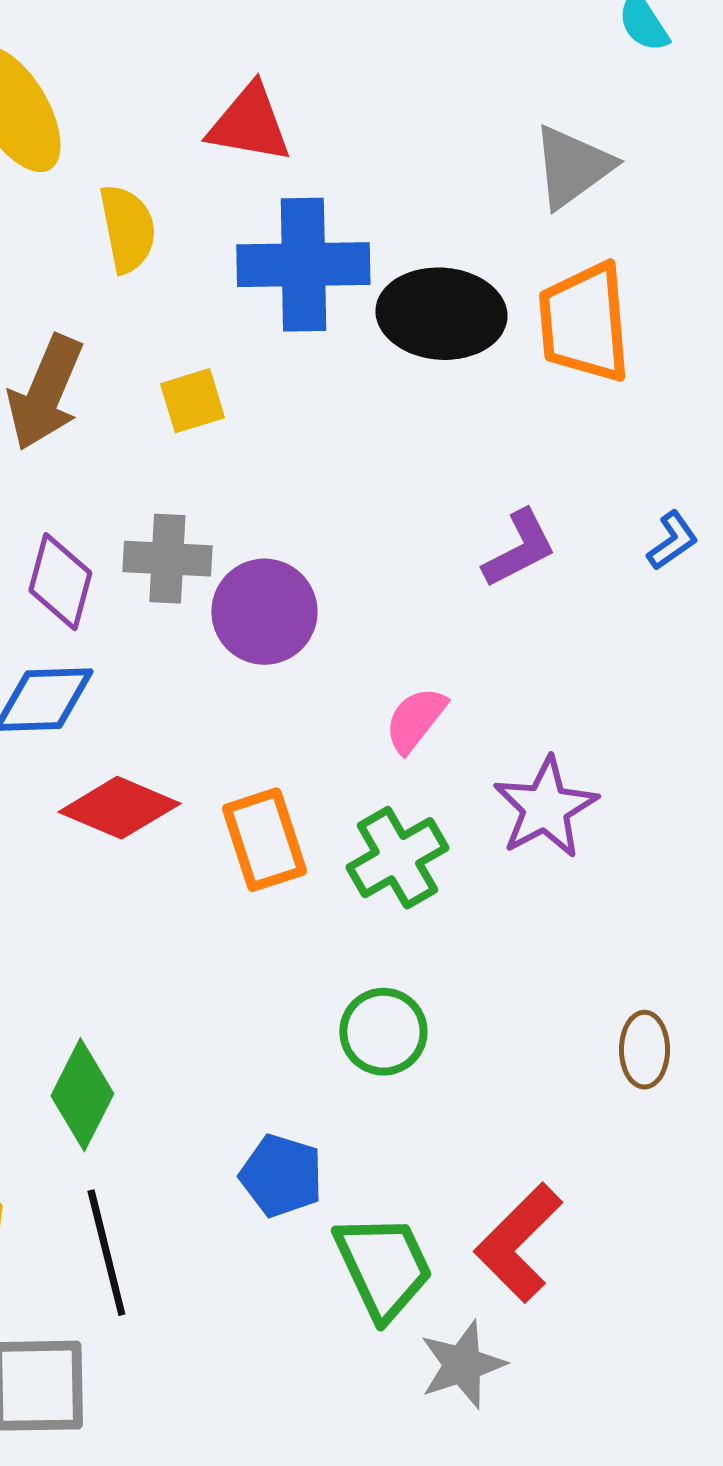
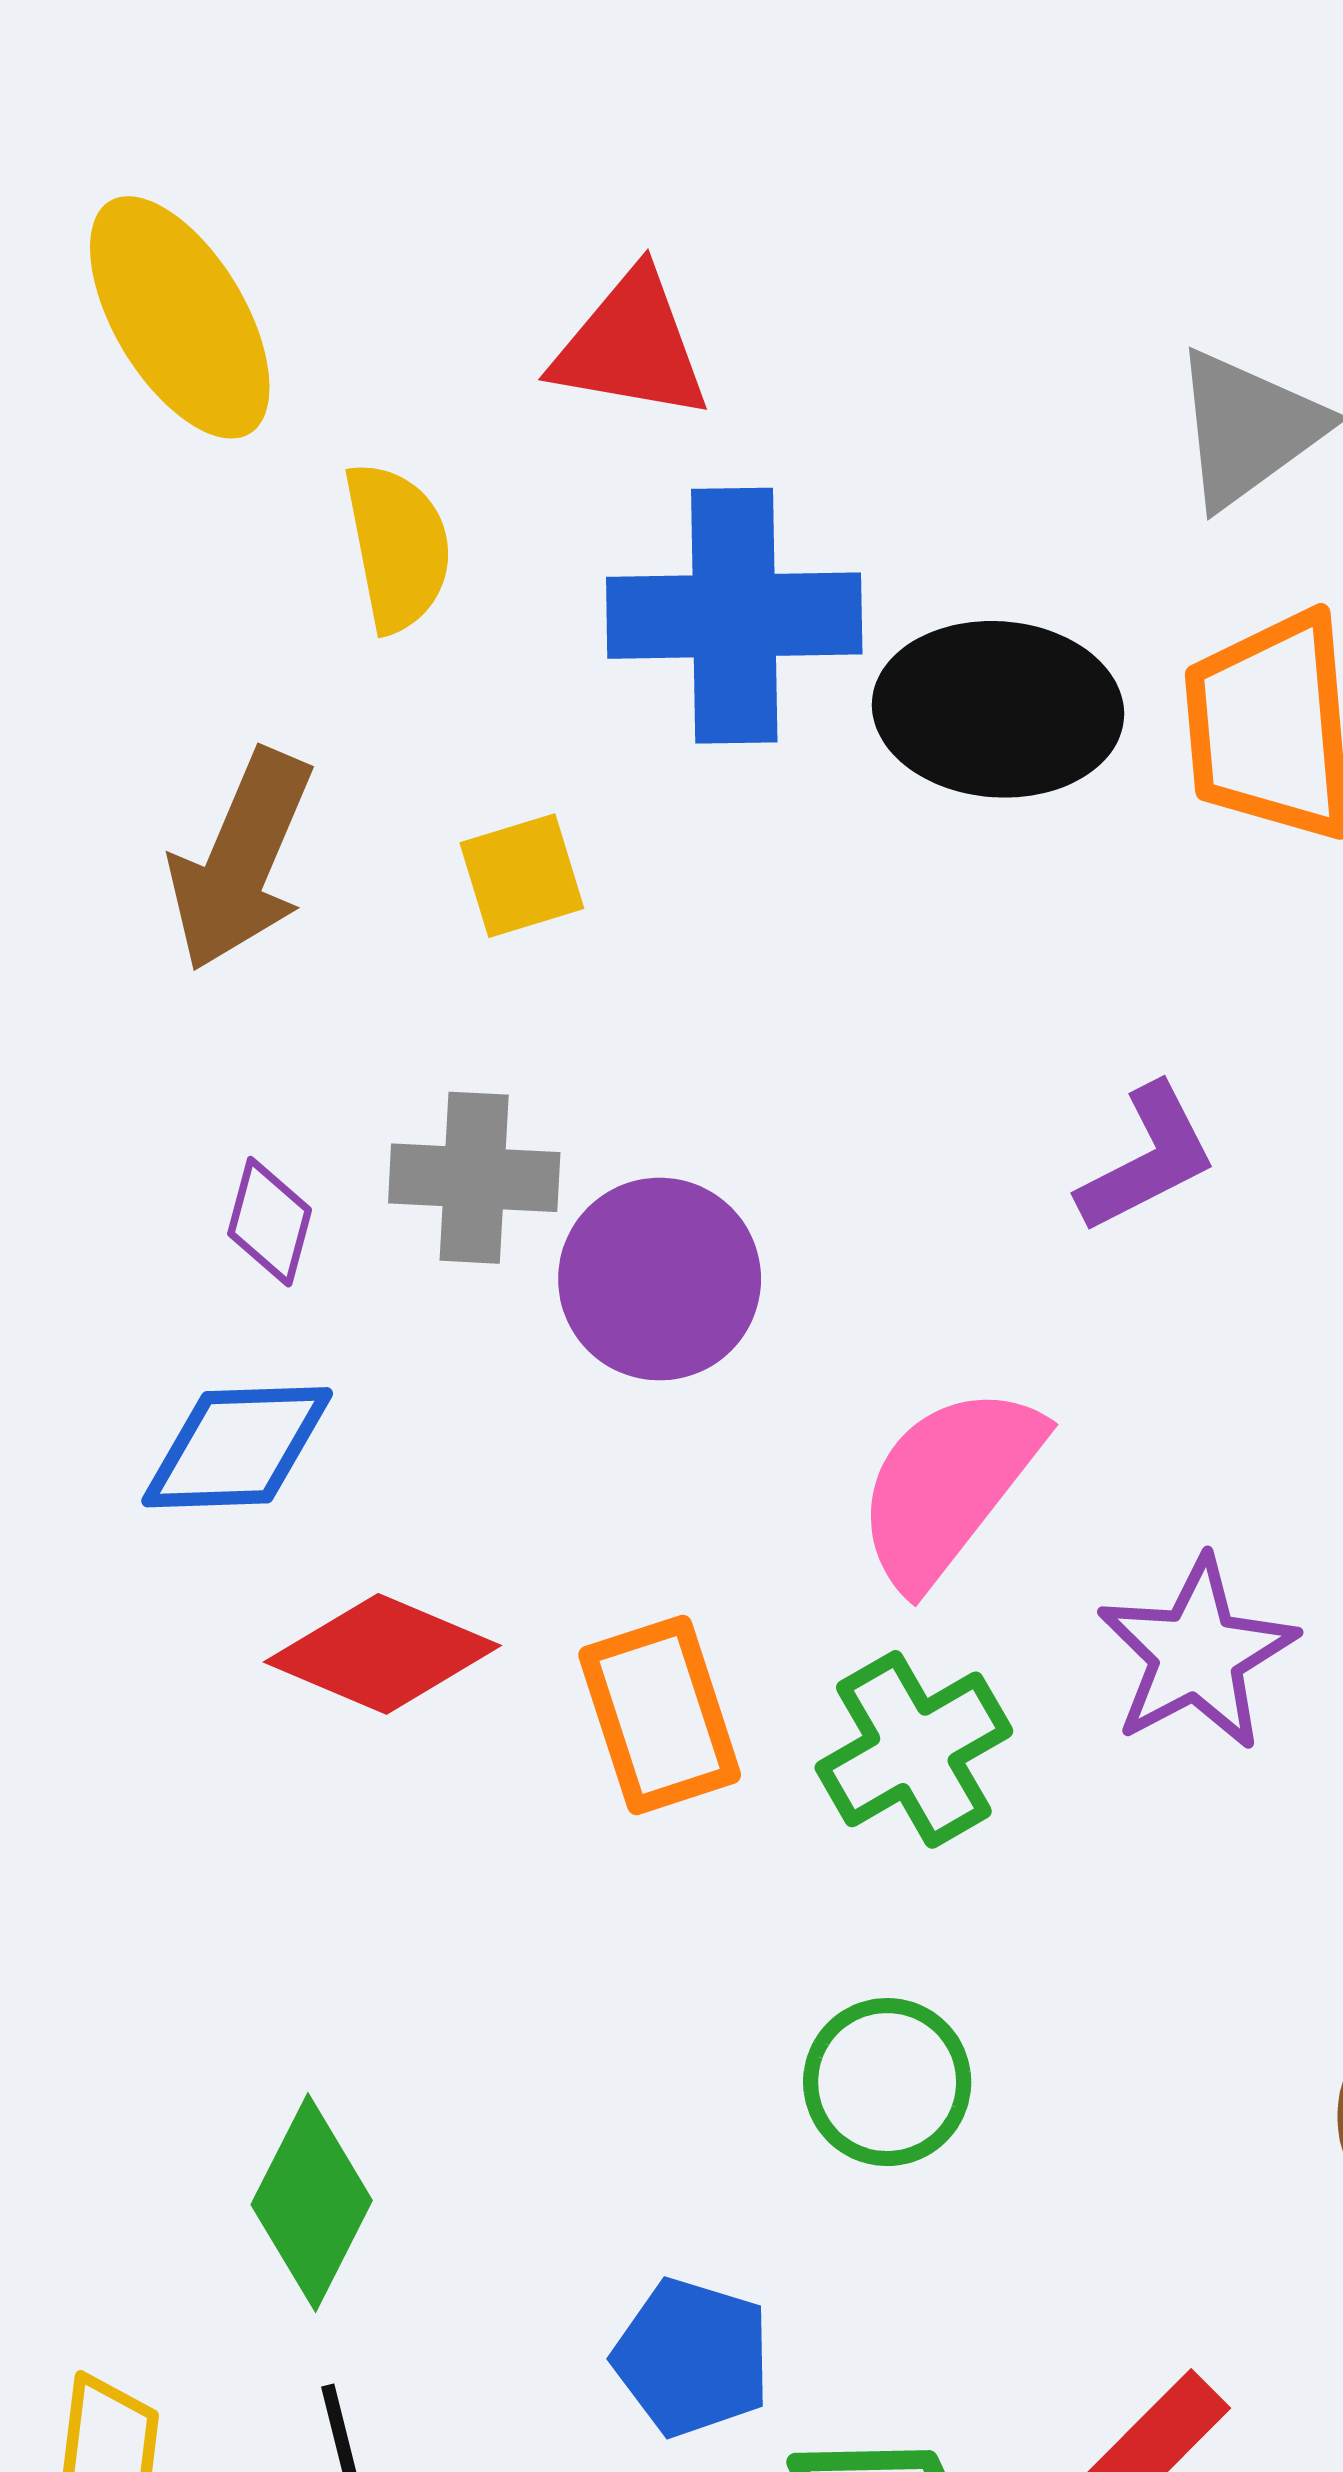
purple diamond: (60, 582) -> (270, 1222), size x0.7
pink semicircle: (415, 720) -> (948, 1486), size x1.6

